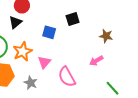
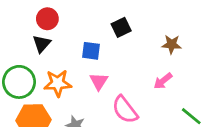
orange star: (23, 52) -> (58, 83), turned 30
pink triangle: (44, 62) -> (99, 81), moved

